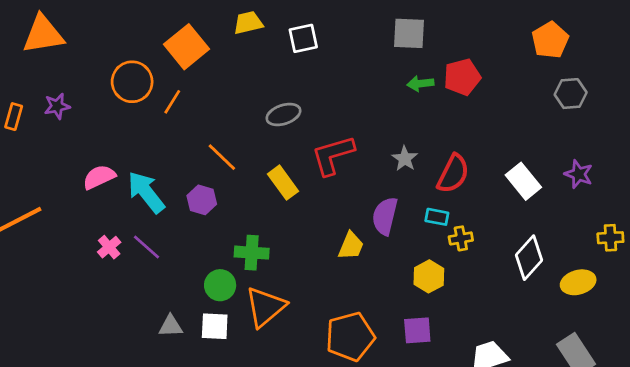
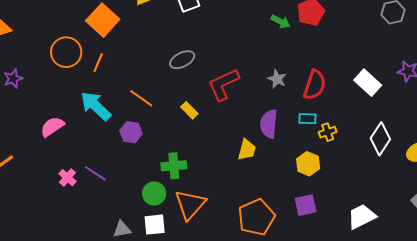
green arrow: (420, 84) -> (280, 22), turned -138
yellow rectangle: (283, 183) -> (189, 110), size x0.7
cyan arrow: (146, 192) -> (96, 106), moved

